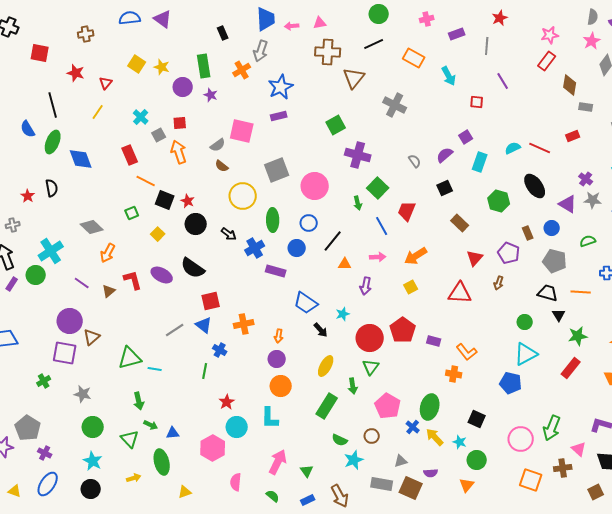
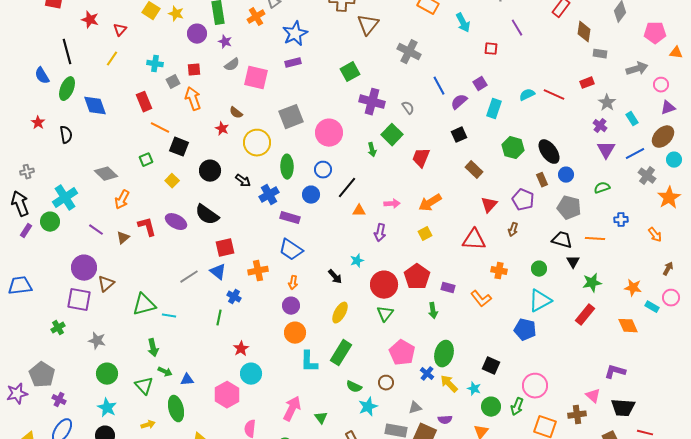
cyan cross: (141, 117) -> (155, 64), turned -35
gray semicircle: (218, 145) -> (232, 65), moved
gray semicircle: (415, 161) -> (408, 108), moved
black ellipse: (535, 186) -> (549, 152), moved
red star: (28, 196) -> (38, 123), moved
gray star: (593, 200) -> (607, 103), moved, turned 30
red star: (188, 201) -> (222, 129), moved
purple triangle: (568, 204) -> (606, 150), moved, turned 30
blue line: (382, 226) -> (439, 86), moved
blue trapezoid: (306, 303) -> (291, 250), moved
orange cross: (454, 374) -> (499, 271), moved
green arrow: (353, 386) -> (433, 311), moved
cyan L-shape: (270, 418) -> (309, 362), moved
green arrow: (552, 428) -> (517, 407), moved, size x0.7

